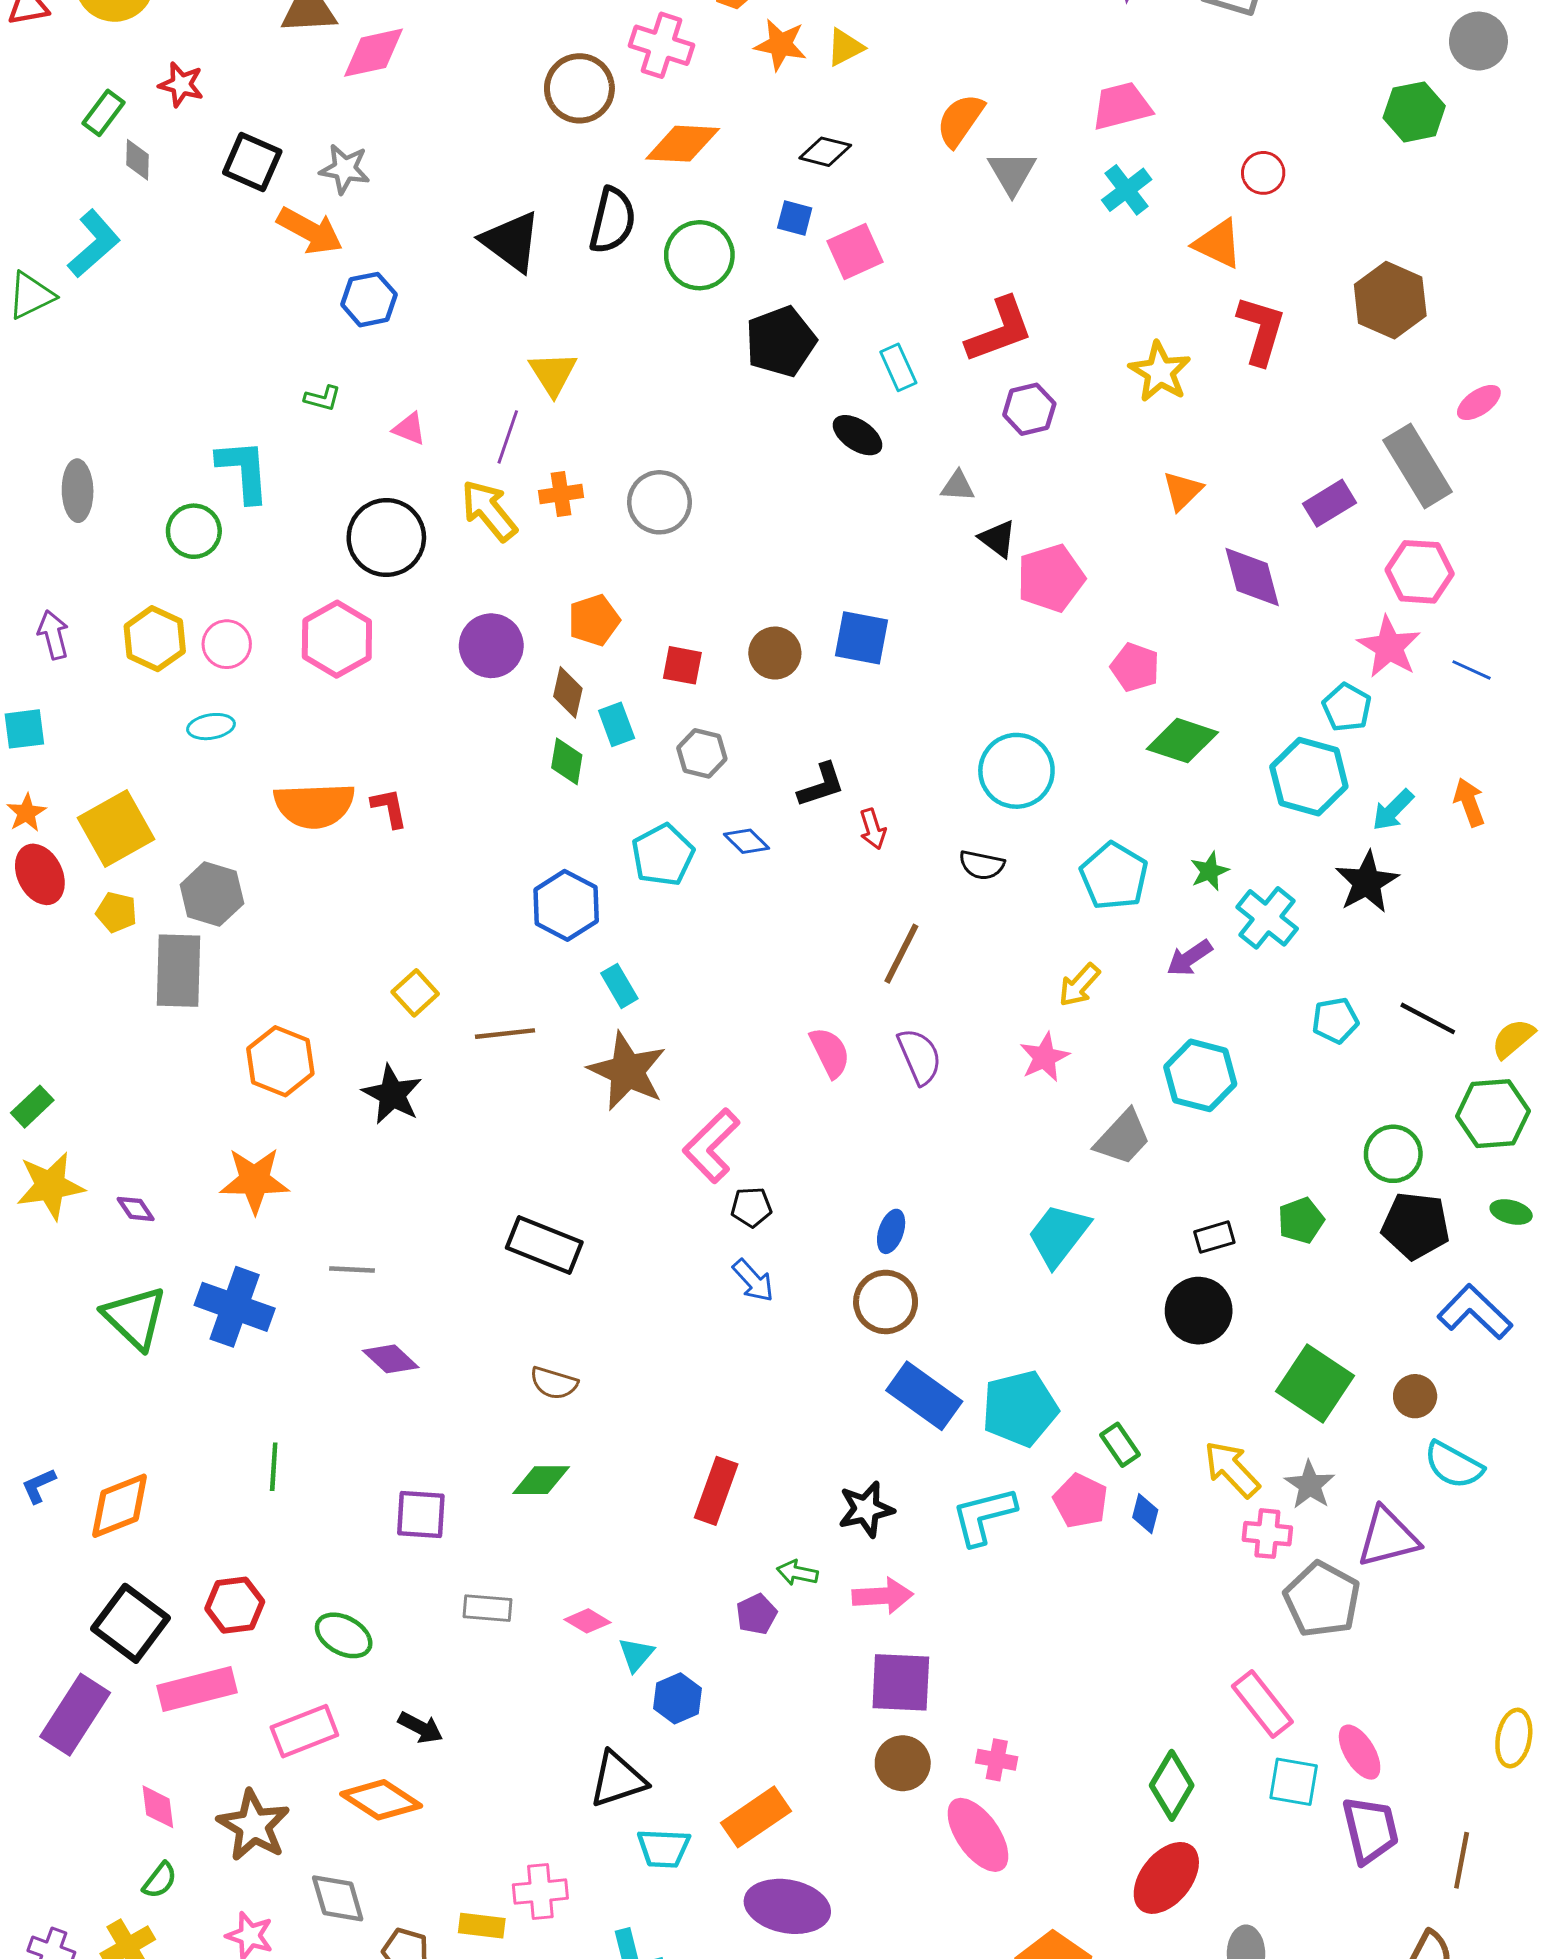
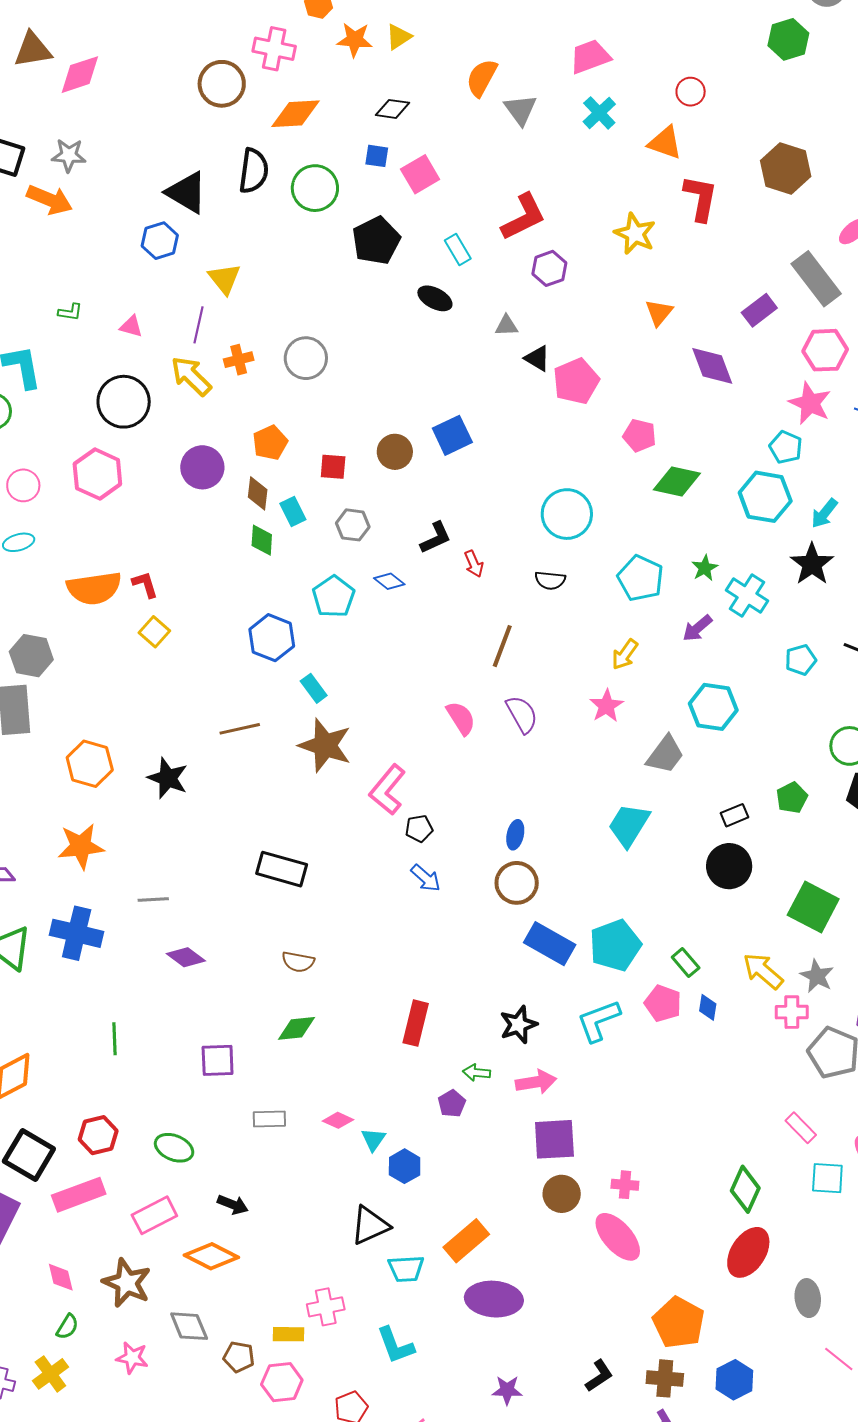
blue hexagon: (369, 300) -> (160, 241), moved
blue square: (862, 638) -> (452, 435), turned -30
yellow square: (415, 993) -> (154, 632), moved
pink rectangle: (1262, 1704) -> (801, 1128), size x0.7

